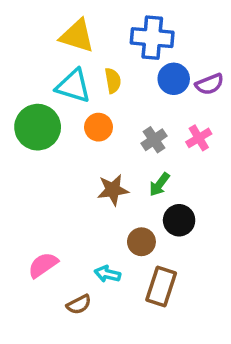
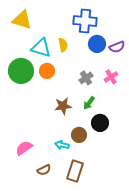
yellow triangle: (77, 36) -> (22, 20), moved
orange circle: (98, 127) -> (47, 71), moved
cyan arrow: (107, 274) -> (62, 145), moved
brown rectangle: (161, 287) -> (75, 171), moved

